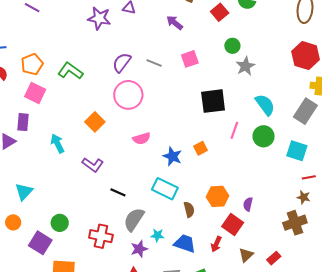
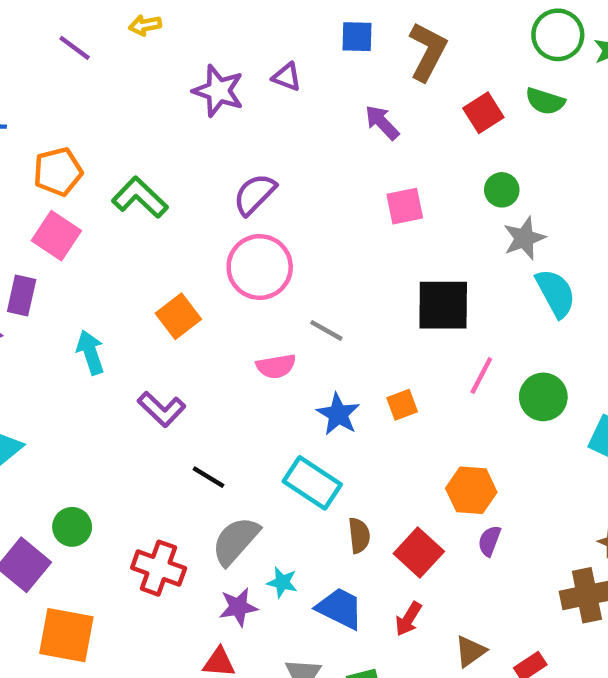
gray line: (154, 63) -> (326, 330), moved
cyan semicircle: (265, 105) -> (556, 293), moved
orange hexagon: (218, 196) -> (471, 490), moved
red square: (233, 225) -> (419, 553), moved

